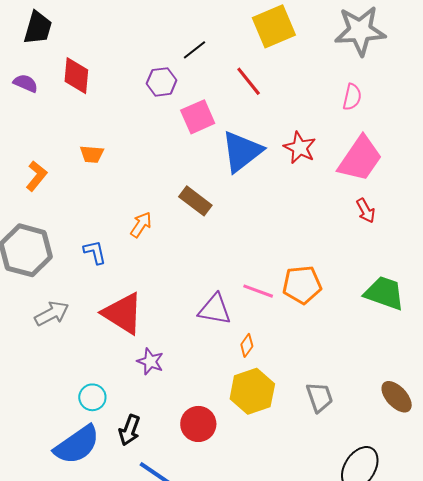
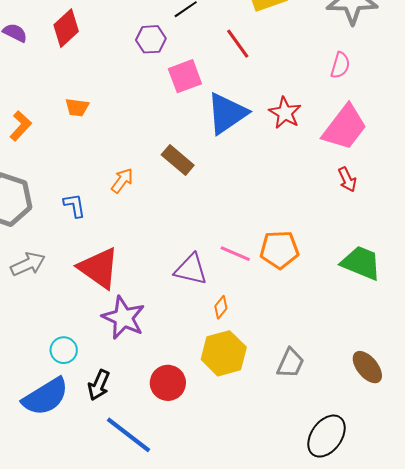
red diamond: (76, 76) -> (66, 28), turned 39
purple star: (150, 361) -> (124, 318), size x1.6
gray trapezoid: (320, 397) -> (290, 363), turned 40

